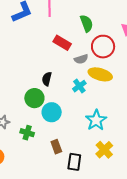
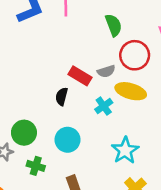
red rectangle: (62, 43) -> (80, 76), moved
green circle: (34, 98) -> (24, 133), moved

